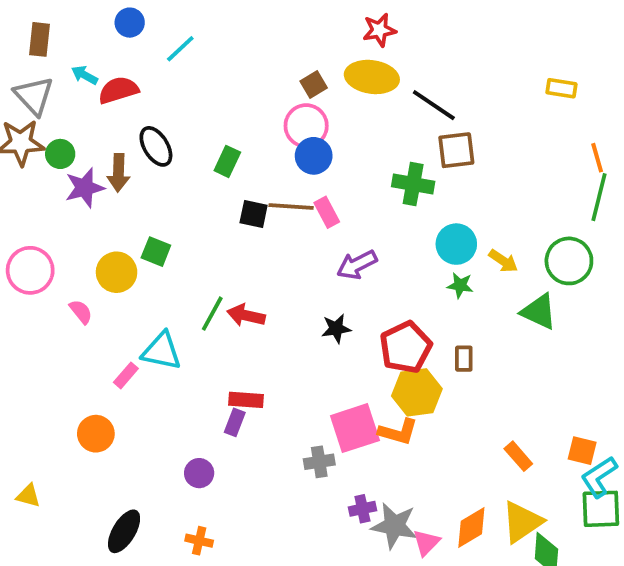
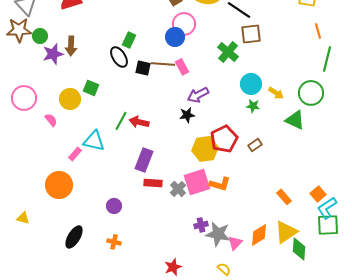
pink circle: (306, 126) -> (184, 24), moved
black ellipse: (156, 146) -> (119, 57), moved
orange line: (597, 158) -> (318, 31), moved
green cross: (413, 184) -> (228, 52), turned 30
black star: (336, 329) -> (187, 115), moved
brown rectangle: (464, 359) -> (255, 145), turned 56
yellow hexagon: (417, 392) -> (205, 149), moved
red rectangle: (246, 400) -> (153, 183), moved
purple rectangle: (235, 422) -> (144, 160), moved, size x1.6
orange circle: (96, 434) -> (59, 185), size x1.4
orange square: (582, 451) -> (318, 194), turned 35
gray cross: (319, 462) -> (178, 189), moved, turned -35

